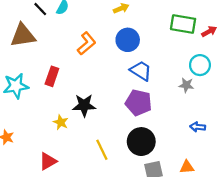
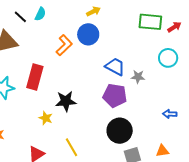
blue circle: (128, 40) -> (88, 34), moved
red rectangle: (52, 76) -> (35, 77), size x1.4
gray star: (186, 85) -> (138, 77), moved
yellow line: (102, 150) -> (71, 147), moved

